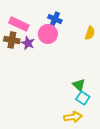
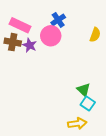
blue cross: (55, 19) -> (58, 20), turned 32

